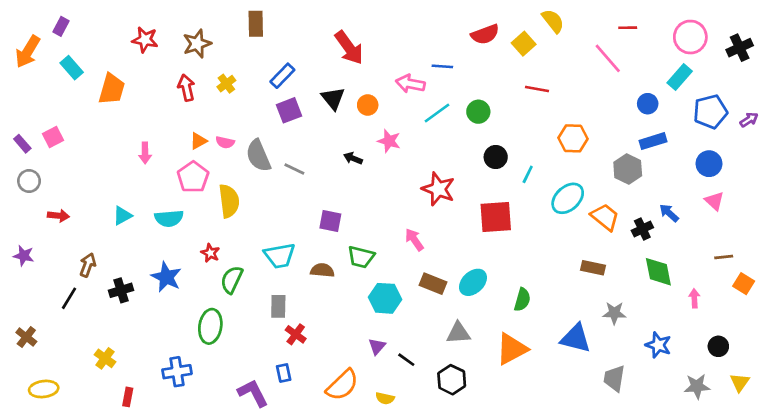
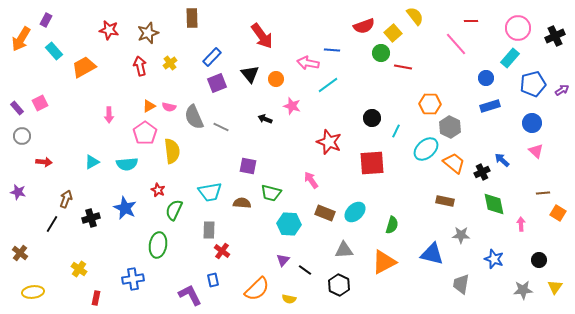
orange trapezoid: (112, 89) -> (84, 67), turned -135
green circle: (478, 112) -> (381, 53), moved
gray hexagon: (628, 169) -> (450, 127), moved

